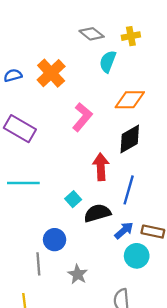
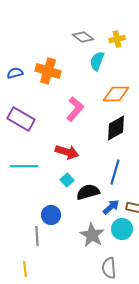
orange cross: (51, 73) -> (48, 71), turned -30
red arrow: (101, 167) -> (67, 152), moved, turned 110
gray star: (78, 274) -> (92, 235), moved, size x1.4

